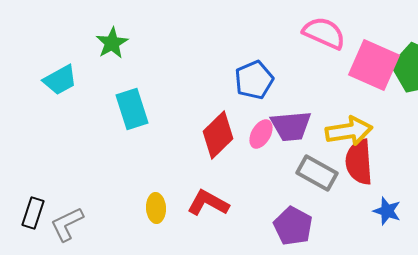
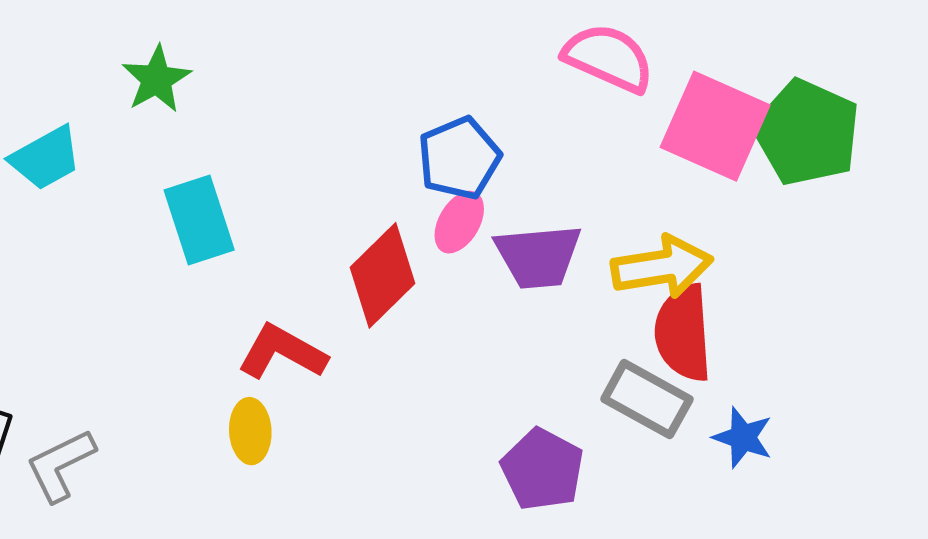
pink ellipse: (261, 134) -> (459, 222), moved
gray rectangle: (317, 173) -> (647, 399), moved
red L-shape: (208, 203) -> (282, 352), moved

